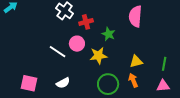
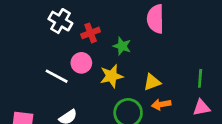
yellow triangle: (136, 61) -> (152, 82), moved
orange arrow: (133, 80) -> (161, 104), turned -72

